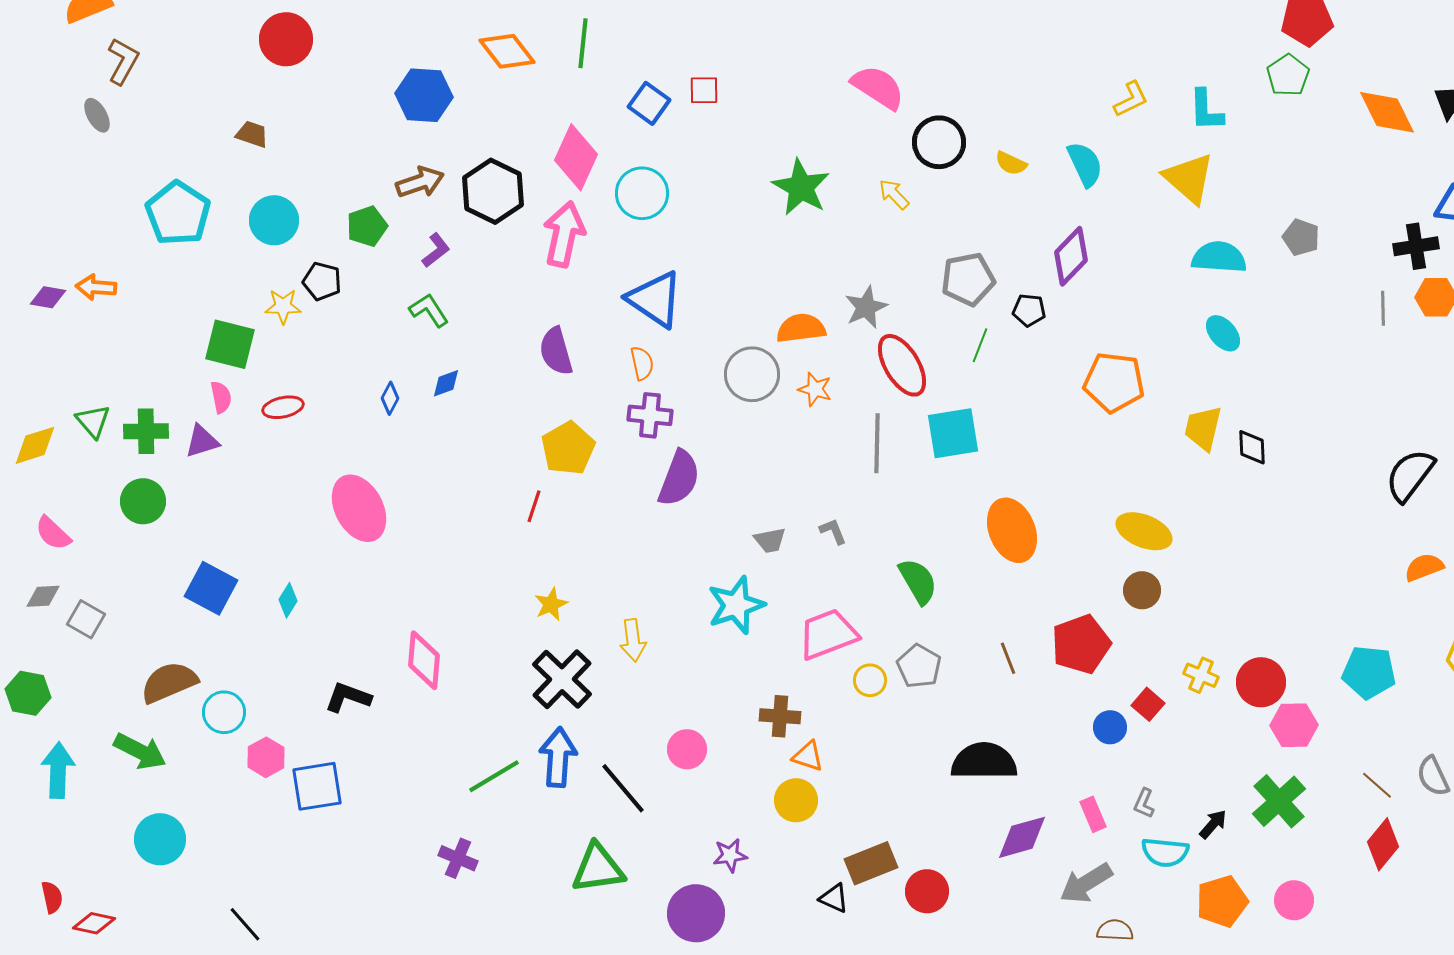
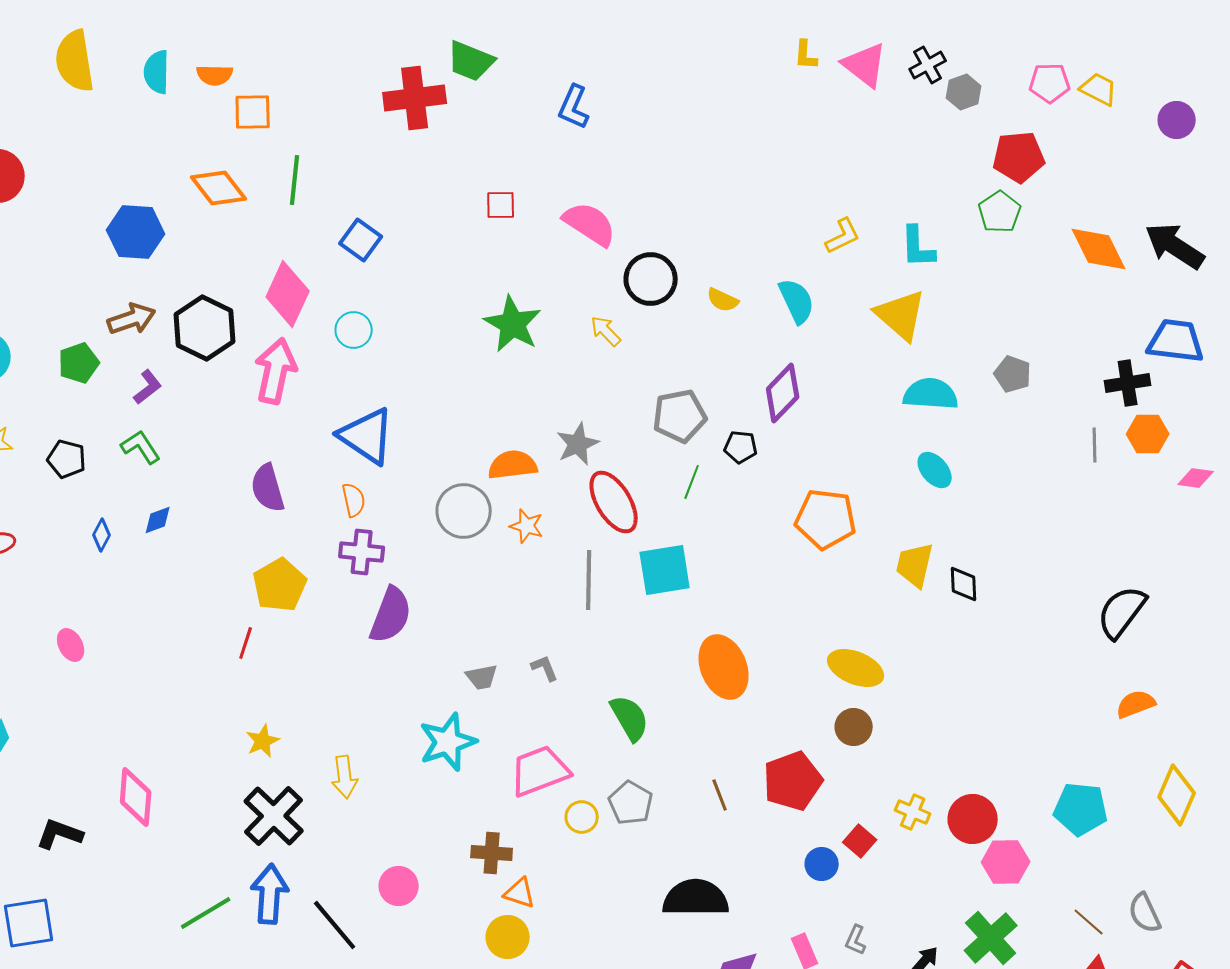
red square: (704, 90) -> (501, 205), moved
cyan circle: (642, 193) -> (354, 330), size x0.7
black pentagon: (322, 281) -> (67, 459), moved
pink ellipse: (359, 508) -> (71, 645), size x0.5

